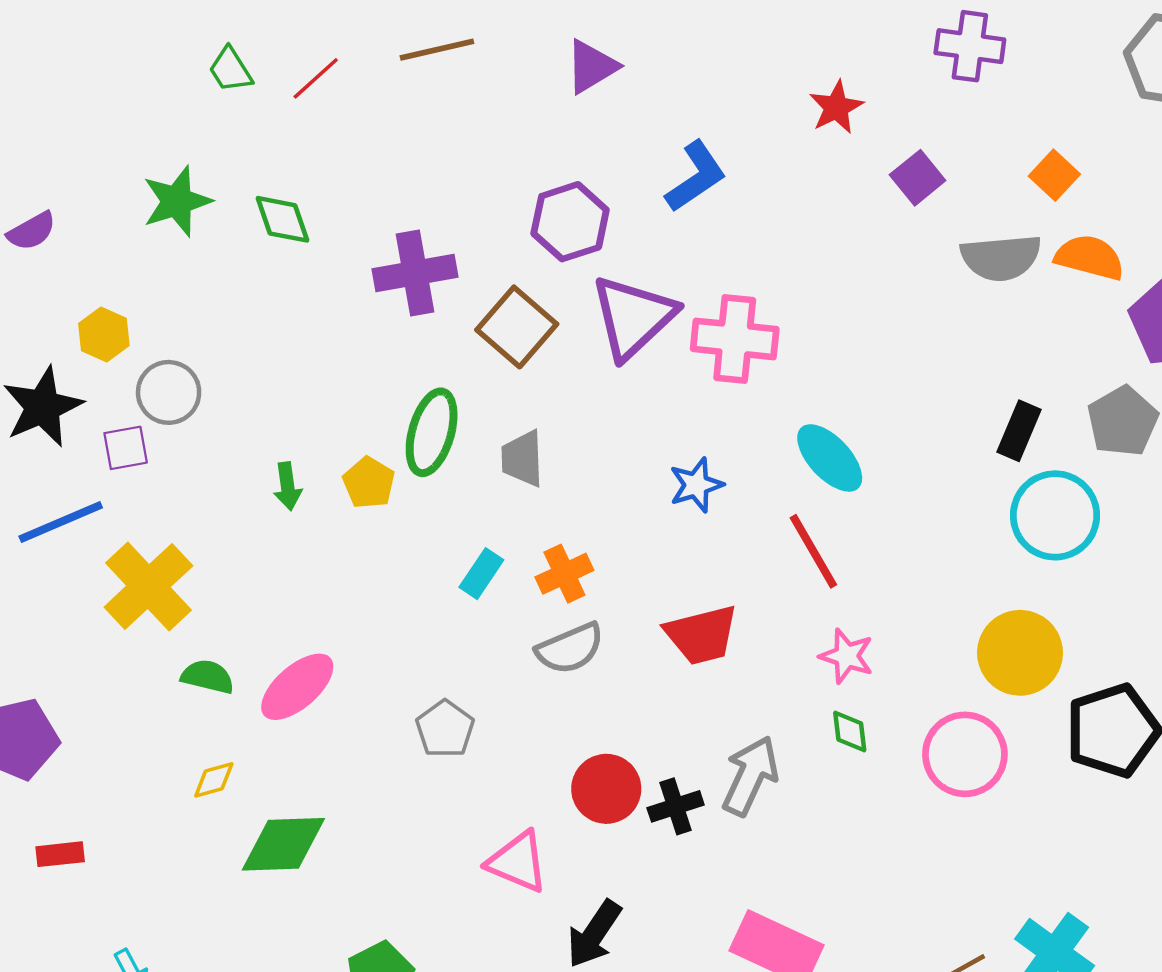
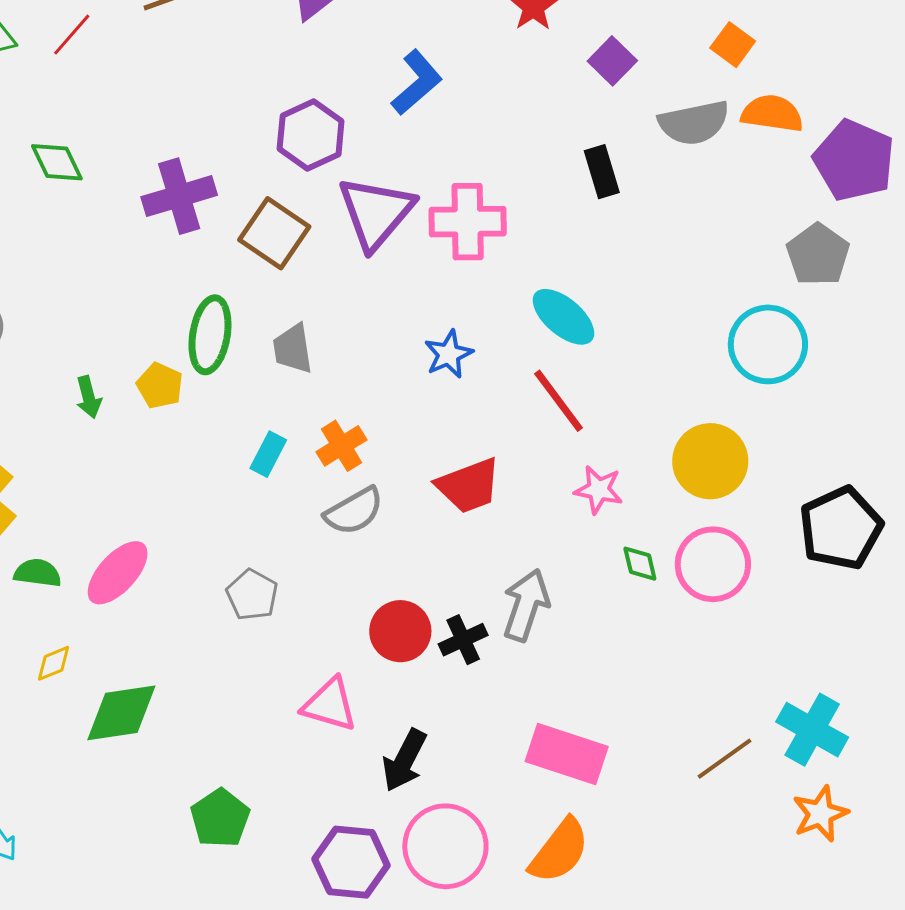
black rectangle: (1019, 431) -> (602, 172), moved, turned -33
yellow circle: (1020, 653) -> (710, 461), moved
green diamond: (850, 732) -> (640, 564), moved

